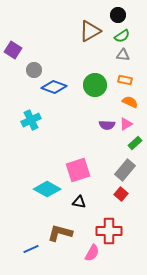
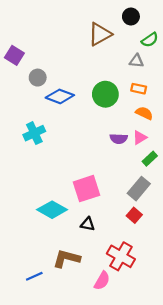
green semicircle: (122, 36) -> (150, 40), moved
red cross: (109, 231) -> (121, 256), turned 30

